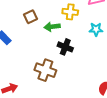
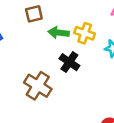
yellow cross: (70, 12) -> (85, 33), moved

